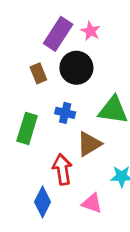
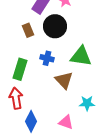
brown triangle: (89, 144) -> (64, 80), turned -42
red arrow: (62, 169) -> (16, 98), moved

